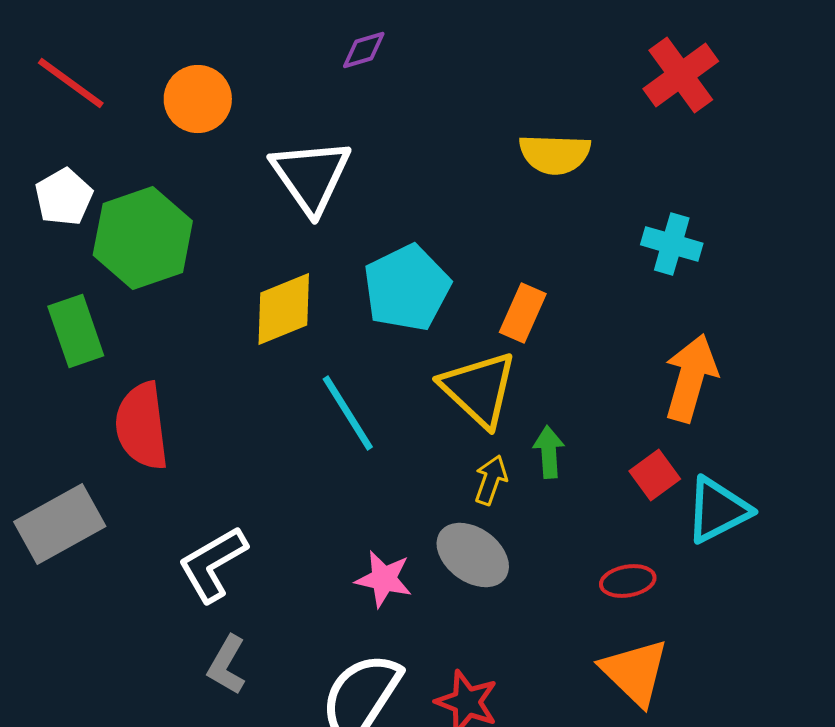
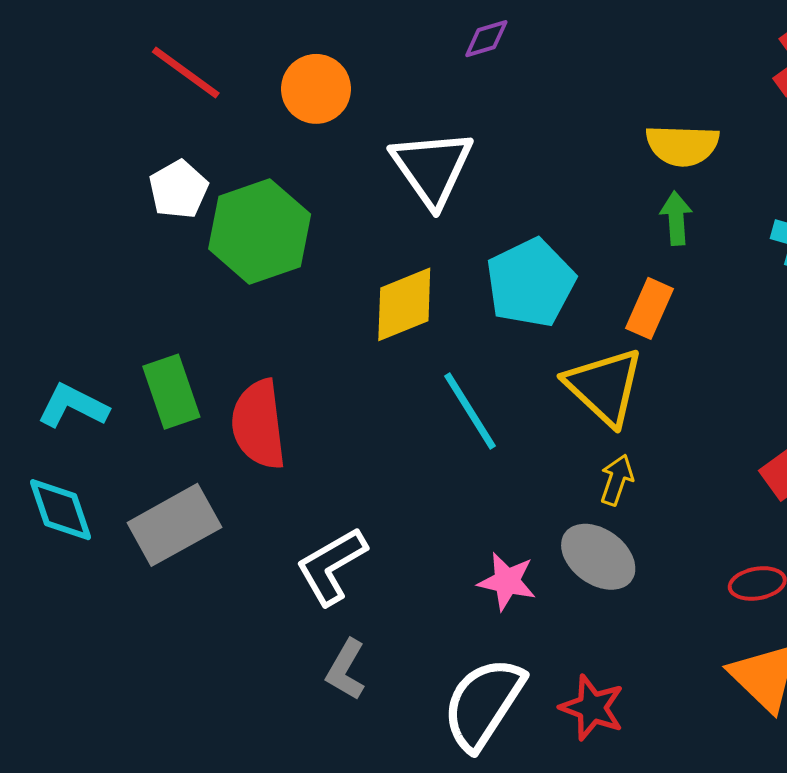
green rectangle: (76, 331) -> (171, 392), moved
green arrow: (549, 452) -> (676, 218), moved

